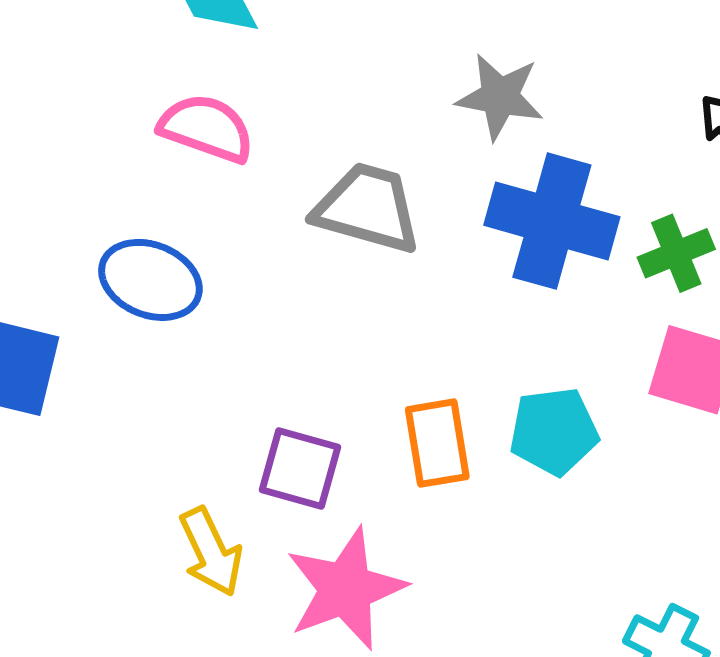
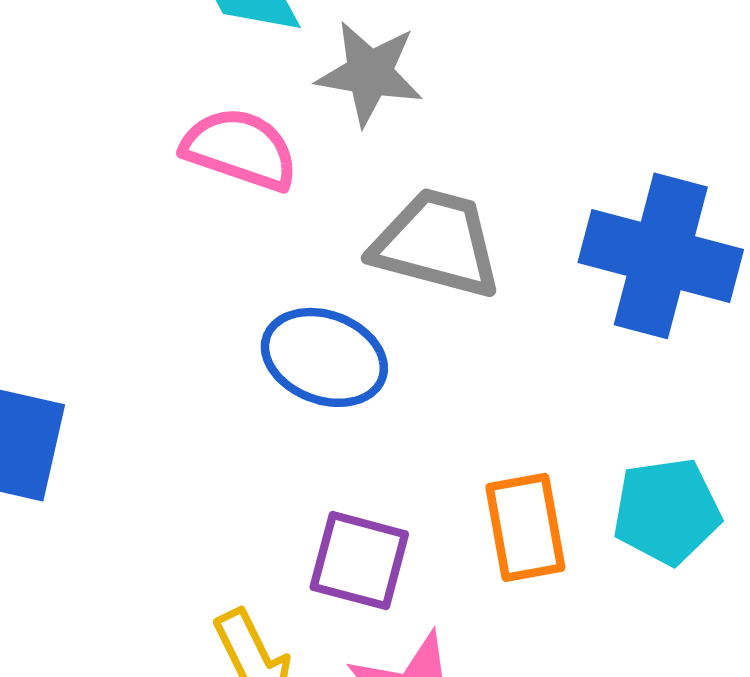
gray star: (500, 97) -> (370, 73), moved
blue ellipse: (150, 280) -> (324, 357), moved

